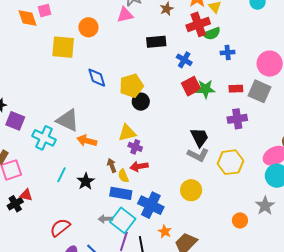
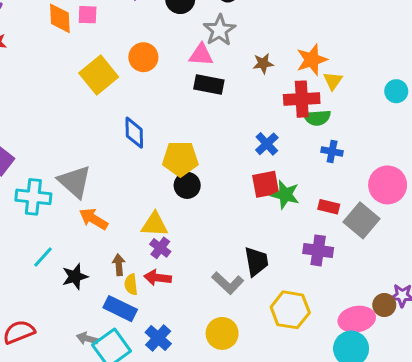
black rectangle: (156, 42) -> (209, 84), moved
yellow square: (63, 47) -> (99, 75), turned 30
cyan cross: (44, 138) -> (33, 197), turned -35
gray L-shape: (198, 155) -> (228, 283), moved
blue cross: (151, 205) -> (158, 338), size x0.7

